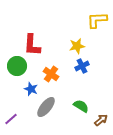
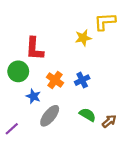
yellow star: (77, 46) -> (83, 38), moved
blue cross: (82, 66) -> (82, 80), moved
brown arrow: (101, 120) -> (109, 121), moved

